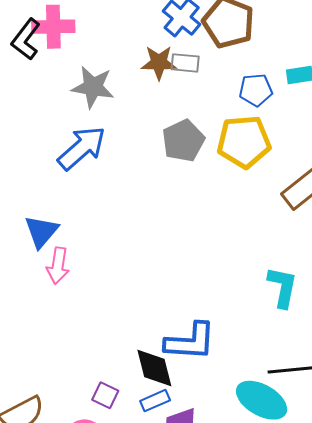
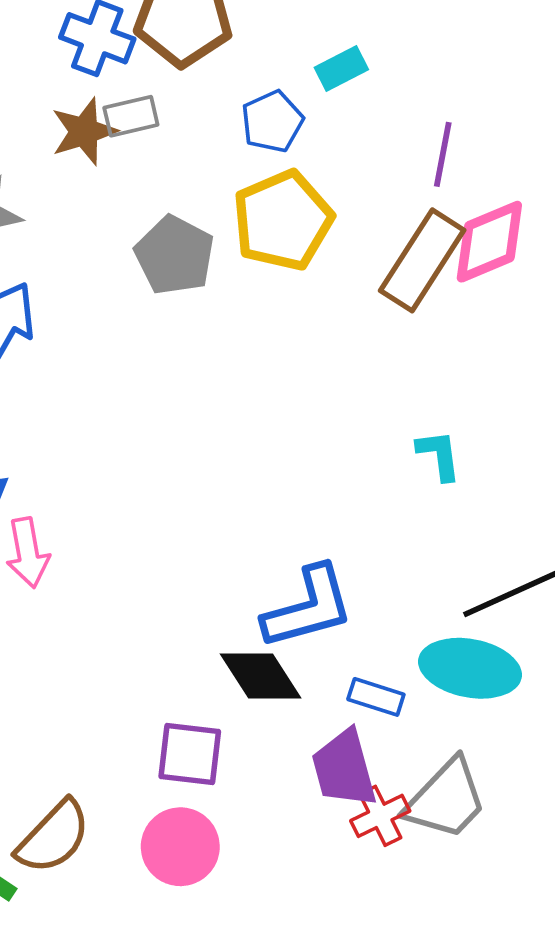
cyan L-shape: (282, 287) -> (439, 455), size x0.7
purple square: (105, 395) -> (190, 754), size x1.4
blue rectangle: (155, 401) -> (376, 697), moved, turned 60

